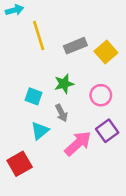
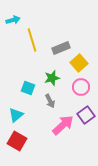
yellow square: (106, 52) -> (79, 63), moved
cyan triangle: (40, 131) -> (16, 115), moved
red square: (20, 164) -> (17, 141), turned -30

